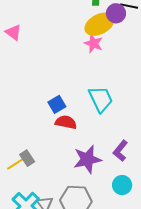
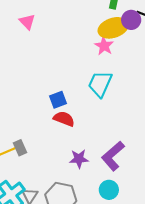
cyan trapezoid: (101, 99) -> (100, 84), moved, turned -140
purple L-shape: (120, 151) -> (113, 156), size x1.4
purple star: (87, 159) -> (79, 159), size x0.7

